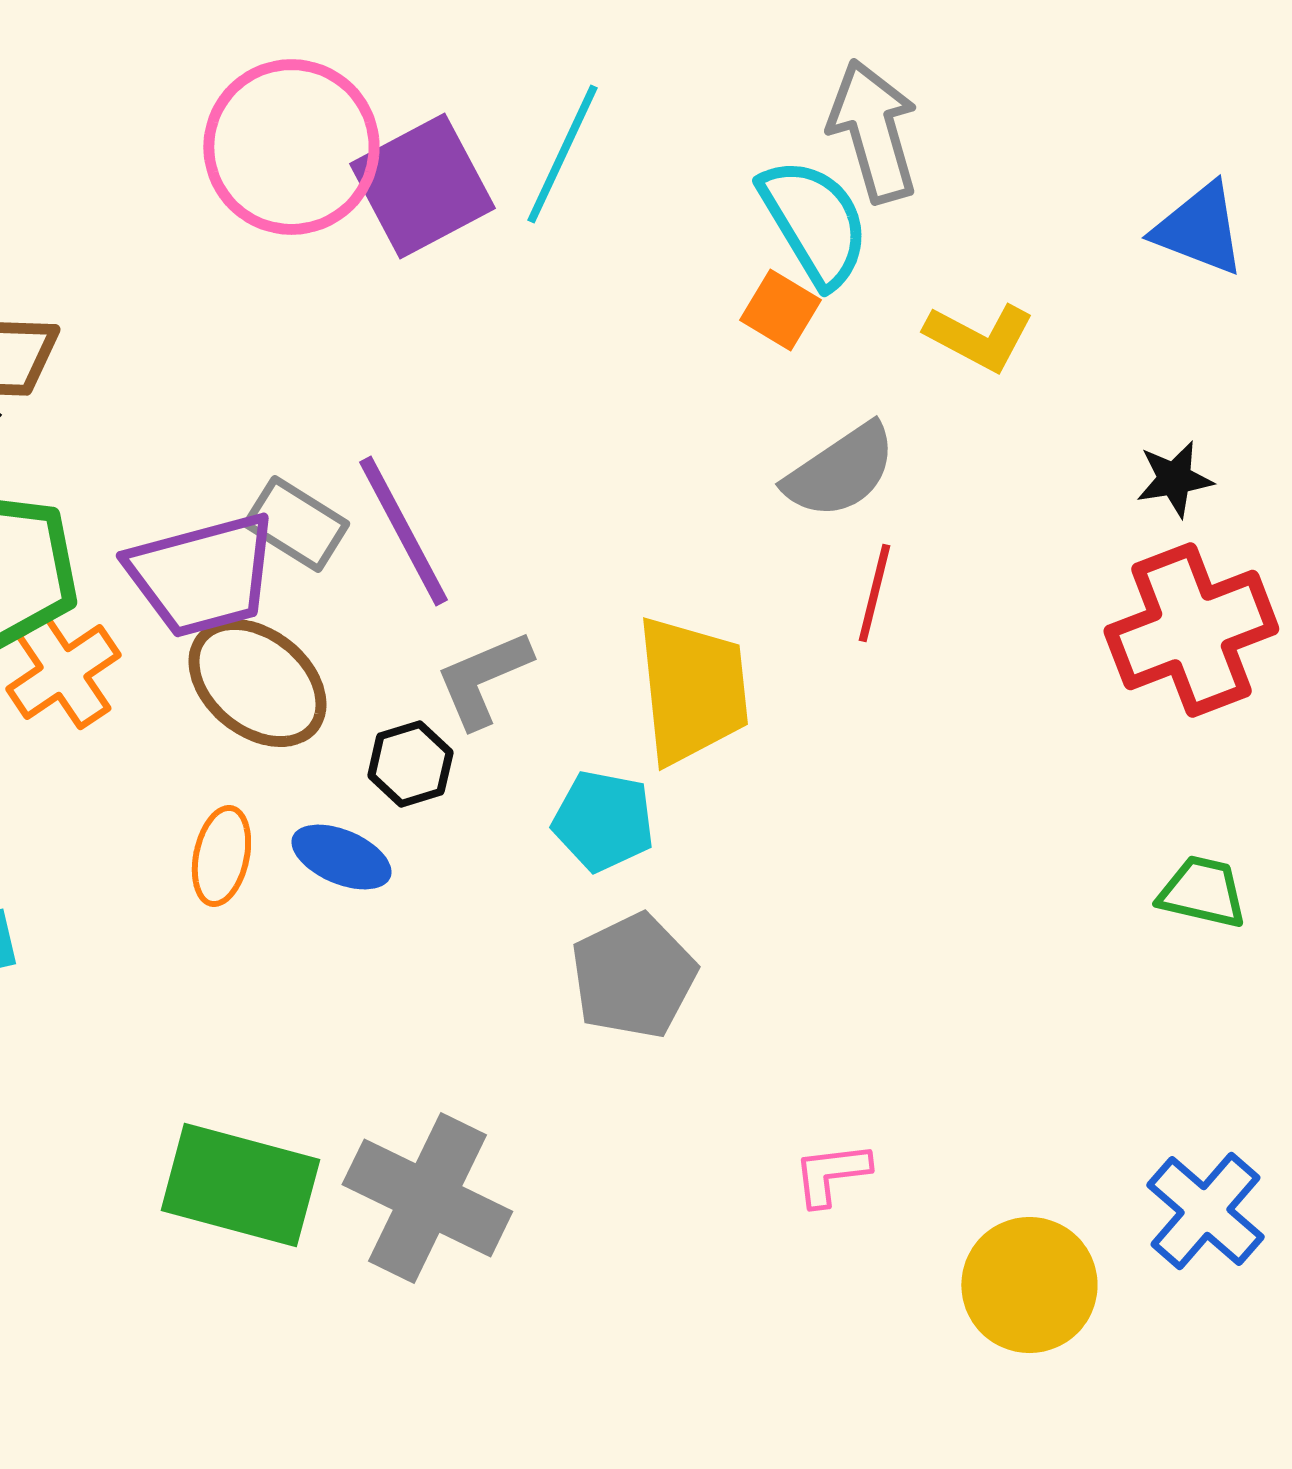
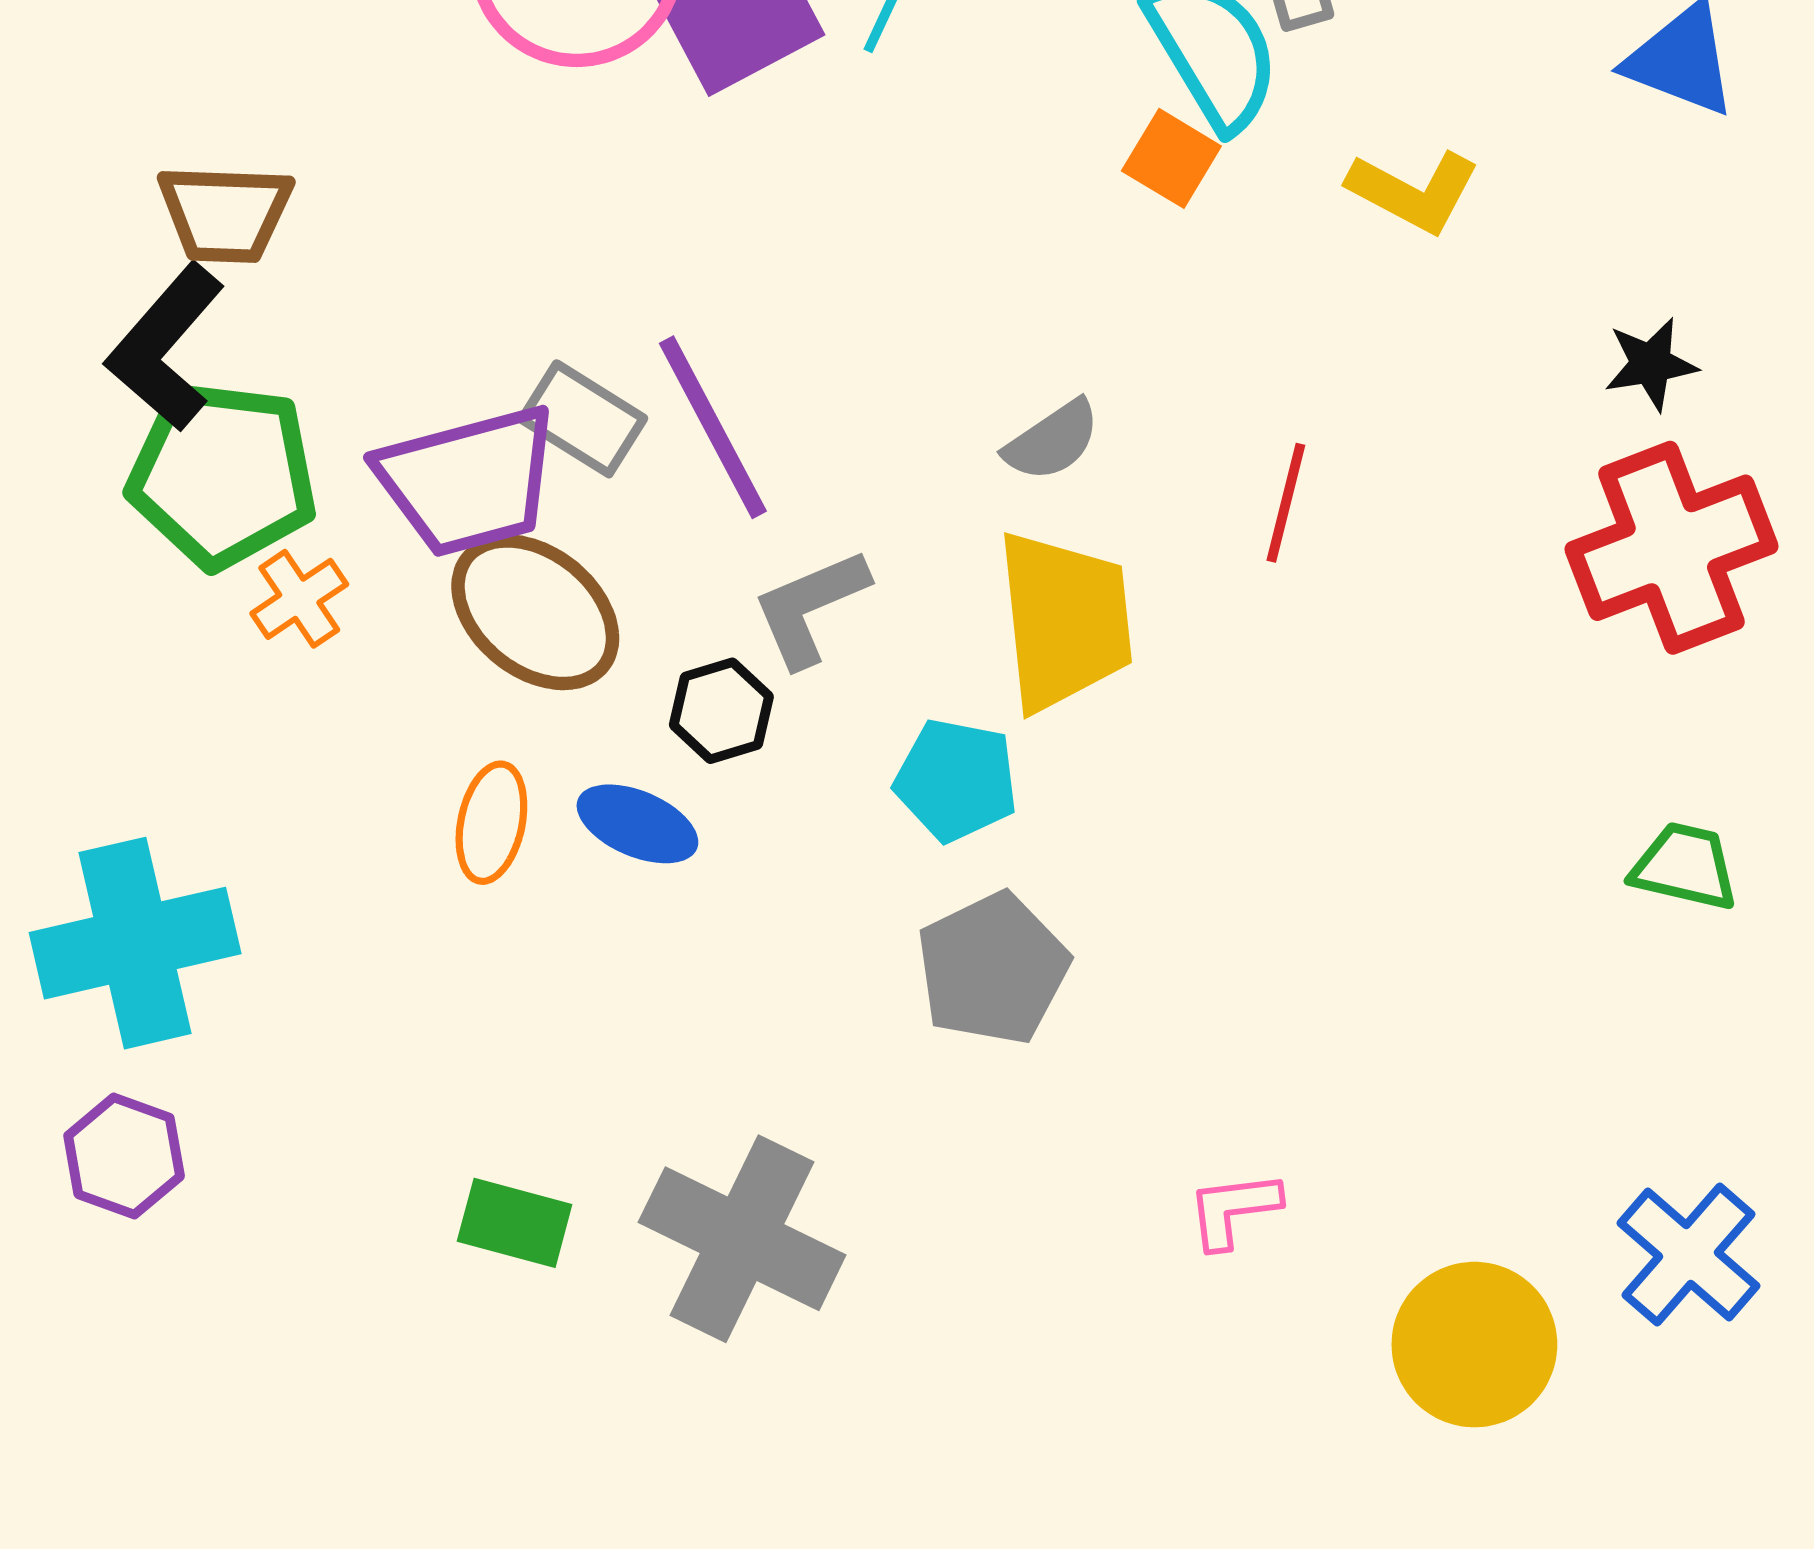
gray semicircle: (840, 471) -> (1052, 441), moved, size x0.7
orange cross: (63, 672) -> (299, 599), size x0.7
green rectangle: (240, 1185) -> (515, 1223), size x0.6

